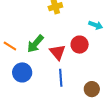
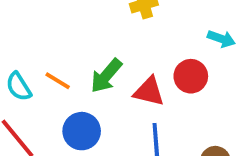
red triangle: (58, 52) -> (149, 91), turned -36

